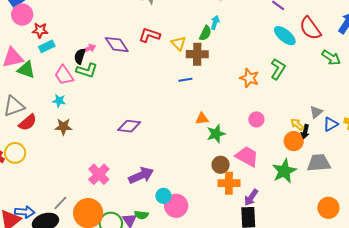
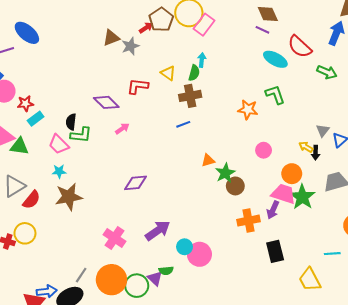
yellow triangle: (179, 43) -> (168, 73), moved
pink arrow: (89, 49) -> (122, 129), moved
green L-shape: (278, 69) -> (275, 95), turned -40
brown star: (63, 127) -> (69, 197), size x1.5
orange circle: (294, 141) -> (292, 174), moved
pink trapezoid: (247, 156) -> (283, 194), moved
brown circle: (221, 165) -> (235, 186), moved
purple arrow: (251, 198) -> (273, 210), moved

